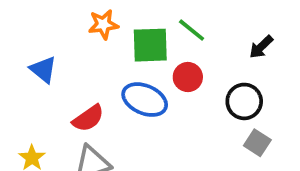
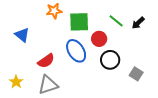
green line: (192, 30) -> (116, 21), moved
blue ellipse: (145, 100) -> (76, 51), turned 35
black circle: (244, 101) -> (110, 60), moved

